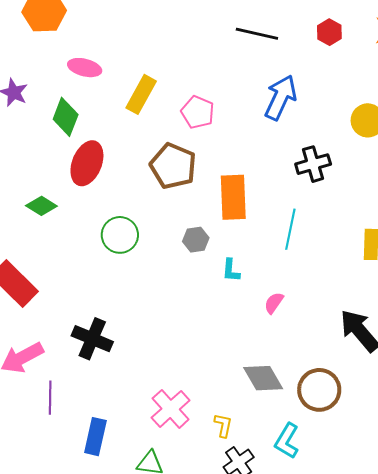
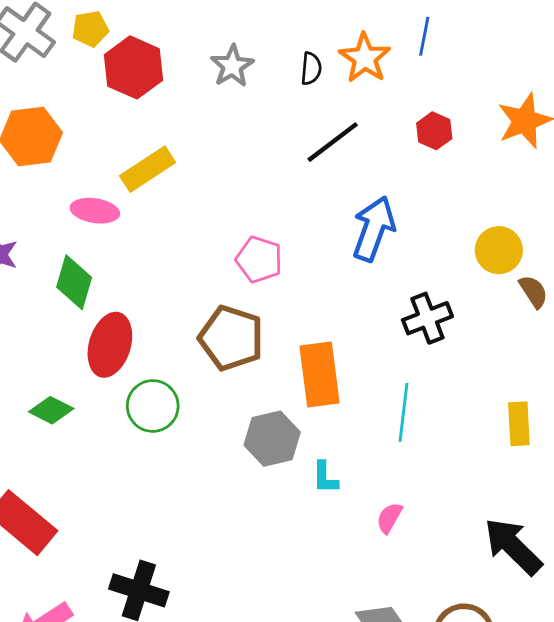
black line: (257, 34) -> (333, 142), turned -45
yellow rectangle: (141, 94) -> (148, 169), moved, turned 33
green circle: (120, 235) -> (153, 406), moved
gray hexagon: (196, 240) -> (272, 439), size x1.5

